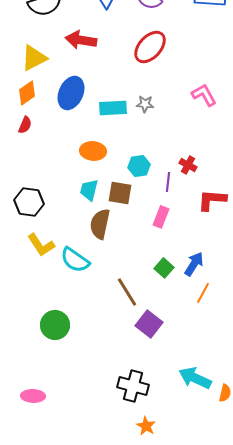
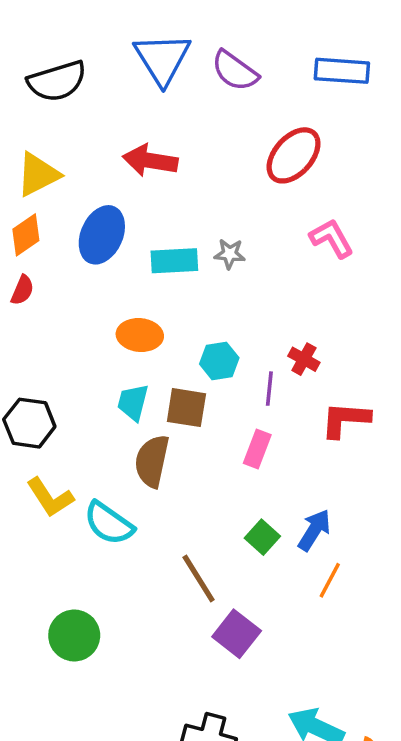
red arrow: (81, 40) -> (150, 161), moved
red ellipse: (150, 47) -> (294, 155), moved

